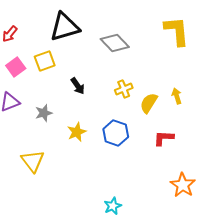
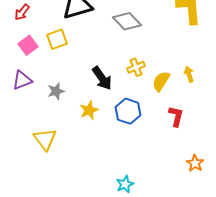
black arrow: (78, 86) -> (102, 78), moved, size x1.4
red L-shape: (164, 138) -> (176, 116), turned 100
orange star: (183, 185) -> (195, 163), size x0.7

